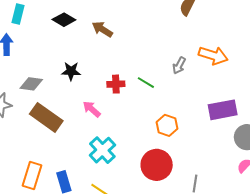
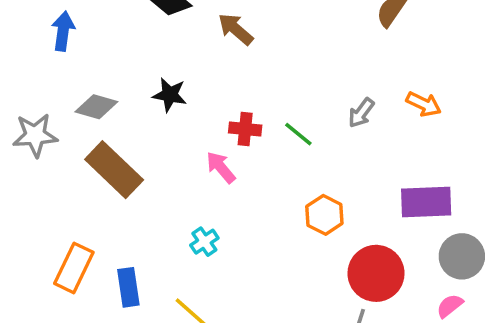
orange arrow: (213, 56) -> (424, 104), size x0.7
pink arrow: (92, 109) -> (221, 167), moved
cyan cross: (102, 150) -> (204, 242), size x0.6
red circle: (157, 165) -> (376, 273), moved

